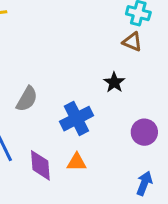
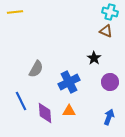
purple circle: (144, 132) -> (110, 82), moved
blue arrow: (144, 183) -> (109, 117), moved

